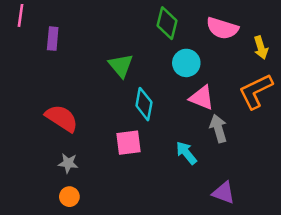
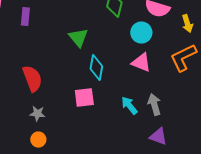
cyan circle: (186, 63) -> (141, 33), moved
red semicircle: (62, 118) -> (32, 79), turned 36
gray arrow: (218, 128) -> (154, 105), moved

